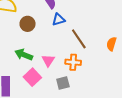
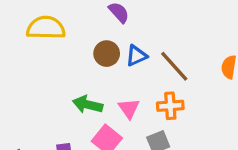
blue triangle: (59, 20) -> (136, 56), moved
brown circle: (28, 24) -> (107, 54), moved

